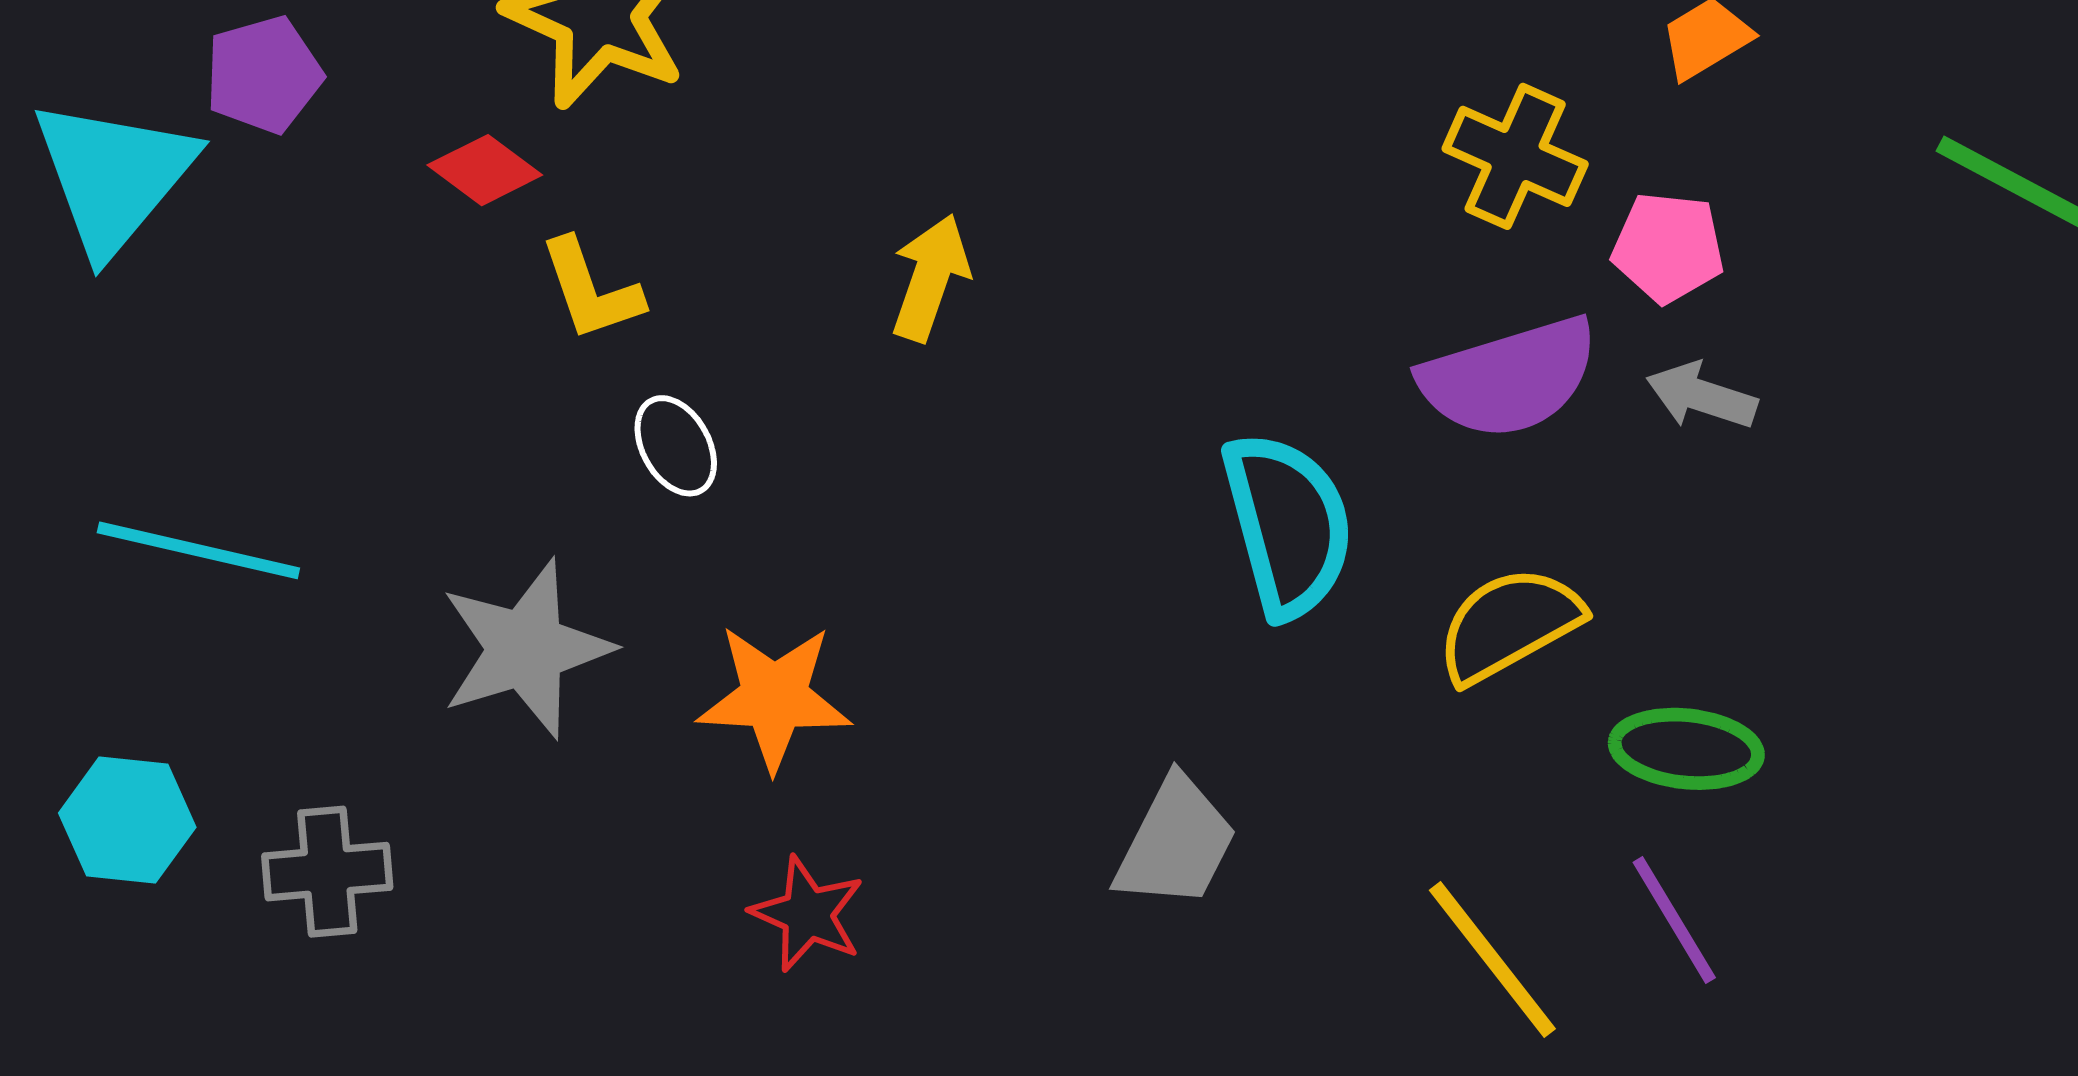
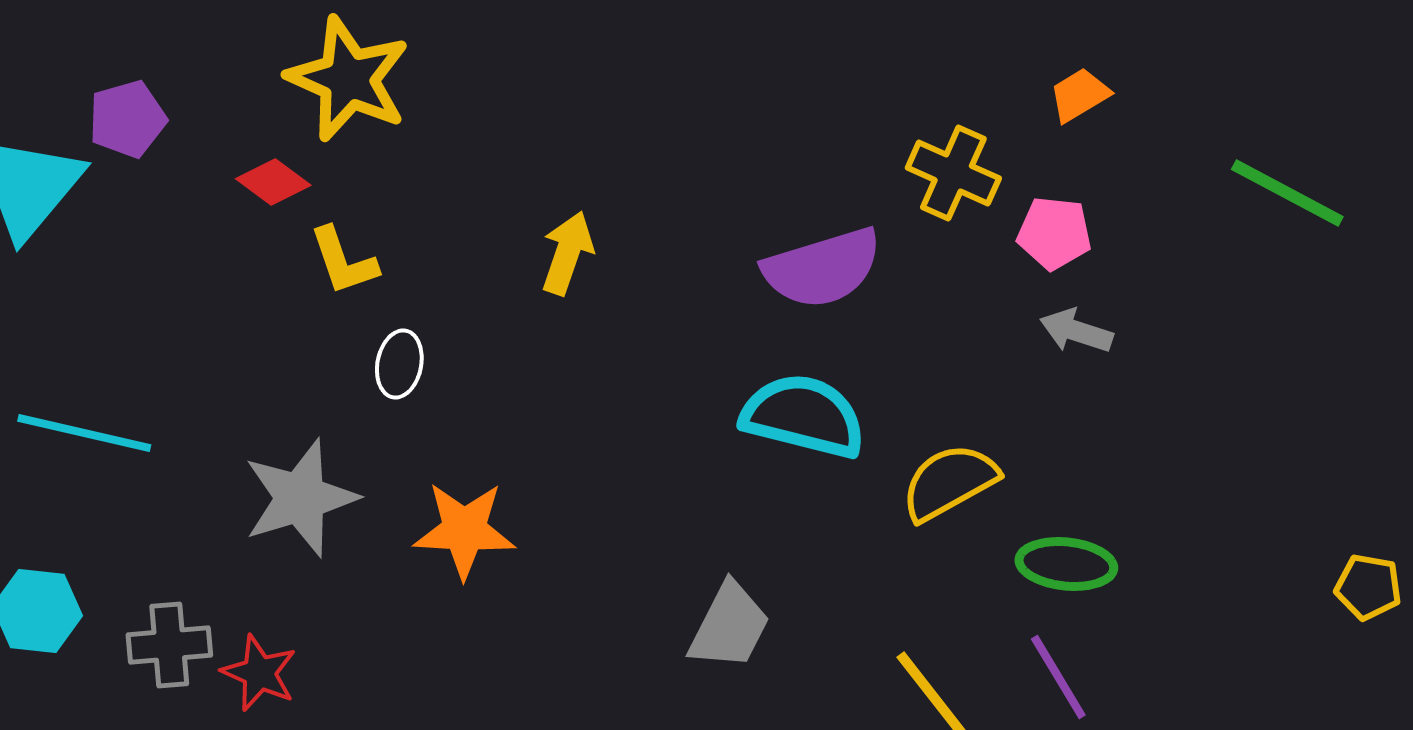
purple semicircle: (1509, 378) -> (822, 268), moved
white ellipse: (676, 446) -> (399, 364), turned 40
cyan semicircle: (1288, 525) -> (803, 416), turned -61
red star: (808, 914) -> (259, 673), moved

